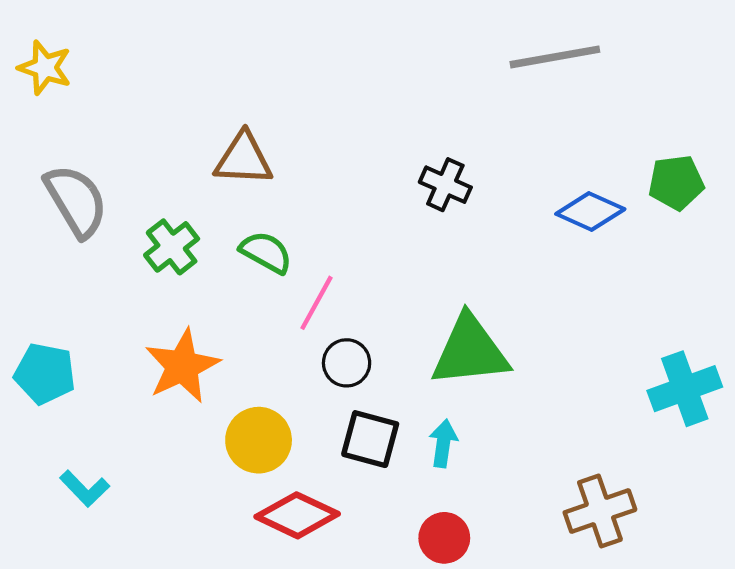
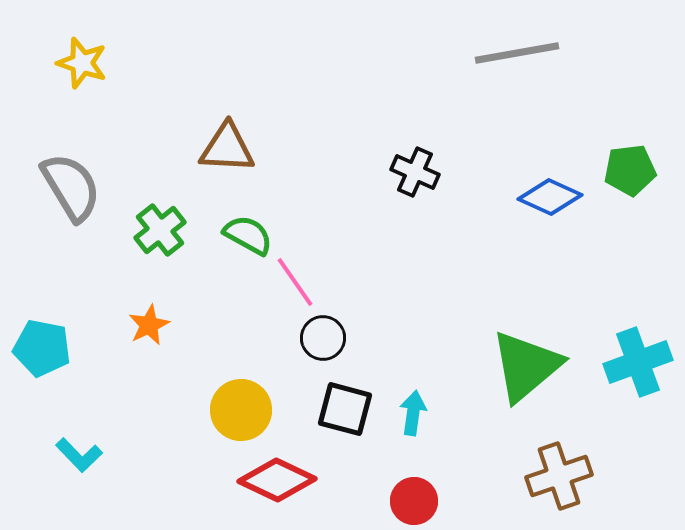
yellow star: (45, 68) -> (82, 63), moved
pink line: (317, 303) -> (295, 282), turned -64
green triangle: (470, 351) -> (526, 366), moved, turned -34
orange star: (182, 366) -> (149, 325), moved, size x0.6

